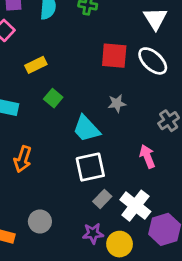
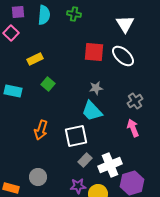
cyan trapezoid: (86, 129) -> (92, 111), moved
pink arrow: (147, 156) -> (133, 128), moved
orange arrow: (23, 159) -> (41, 130), moved
white cross: (135, 206) -> (110, 165), turned 30

